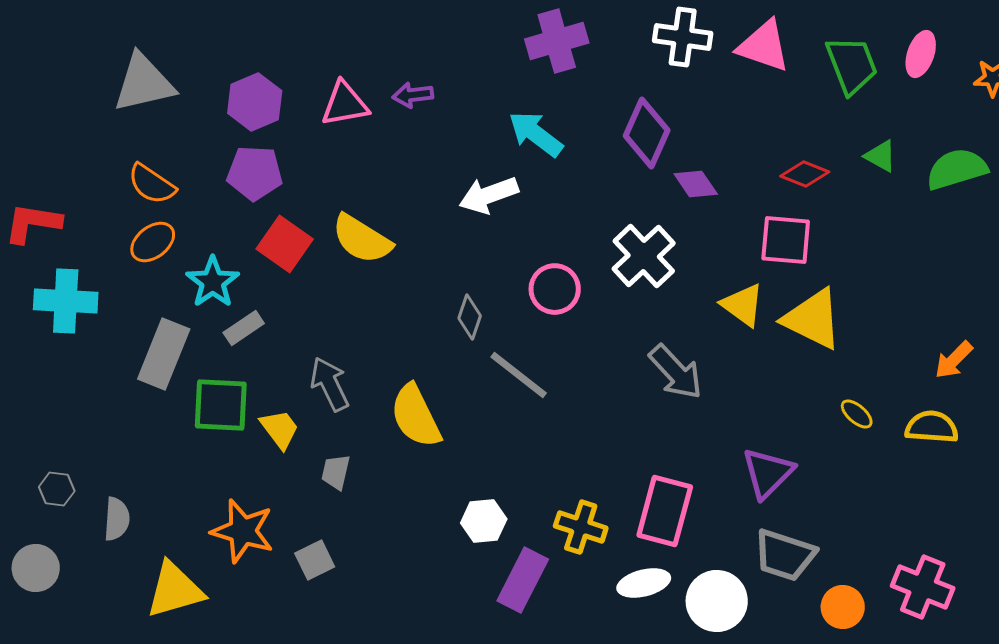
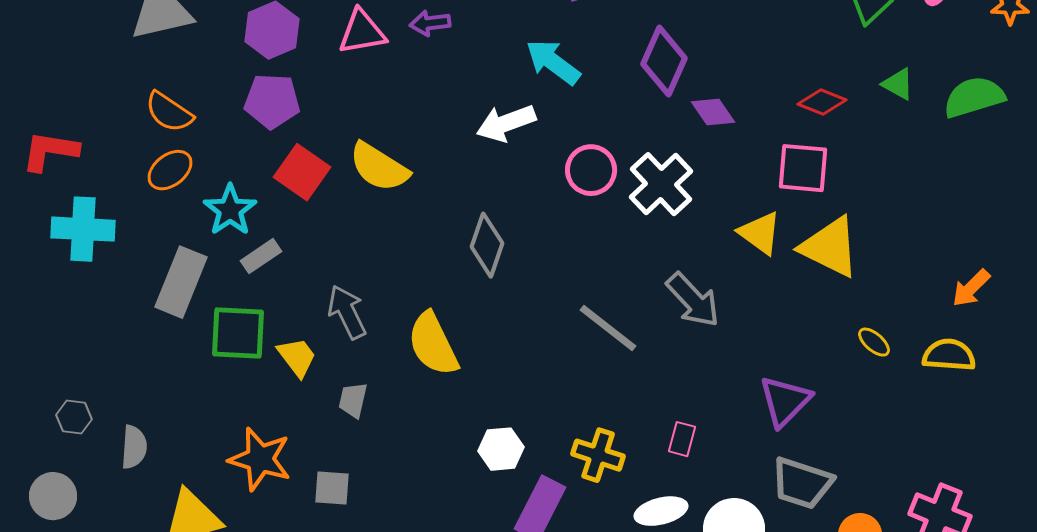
pink circle: (555, 289) -> (591, 170), moved
gray diamond: (470, 317) -> (487, 245), size x1.4
gray line: (519, 375) -> (608, 328), moved
pink rectangle: (665, 511) -> (682, 439), size x0.5
gray square: (315, 560) -> (332, 488), turned 30

